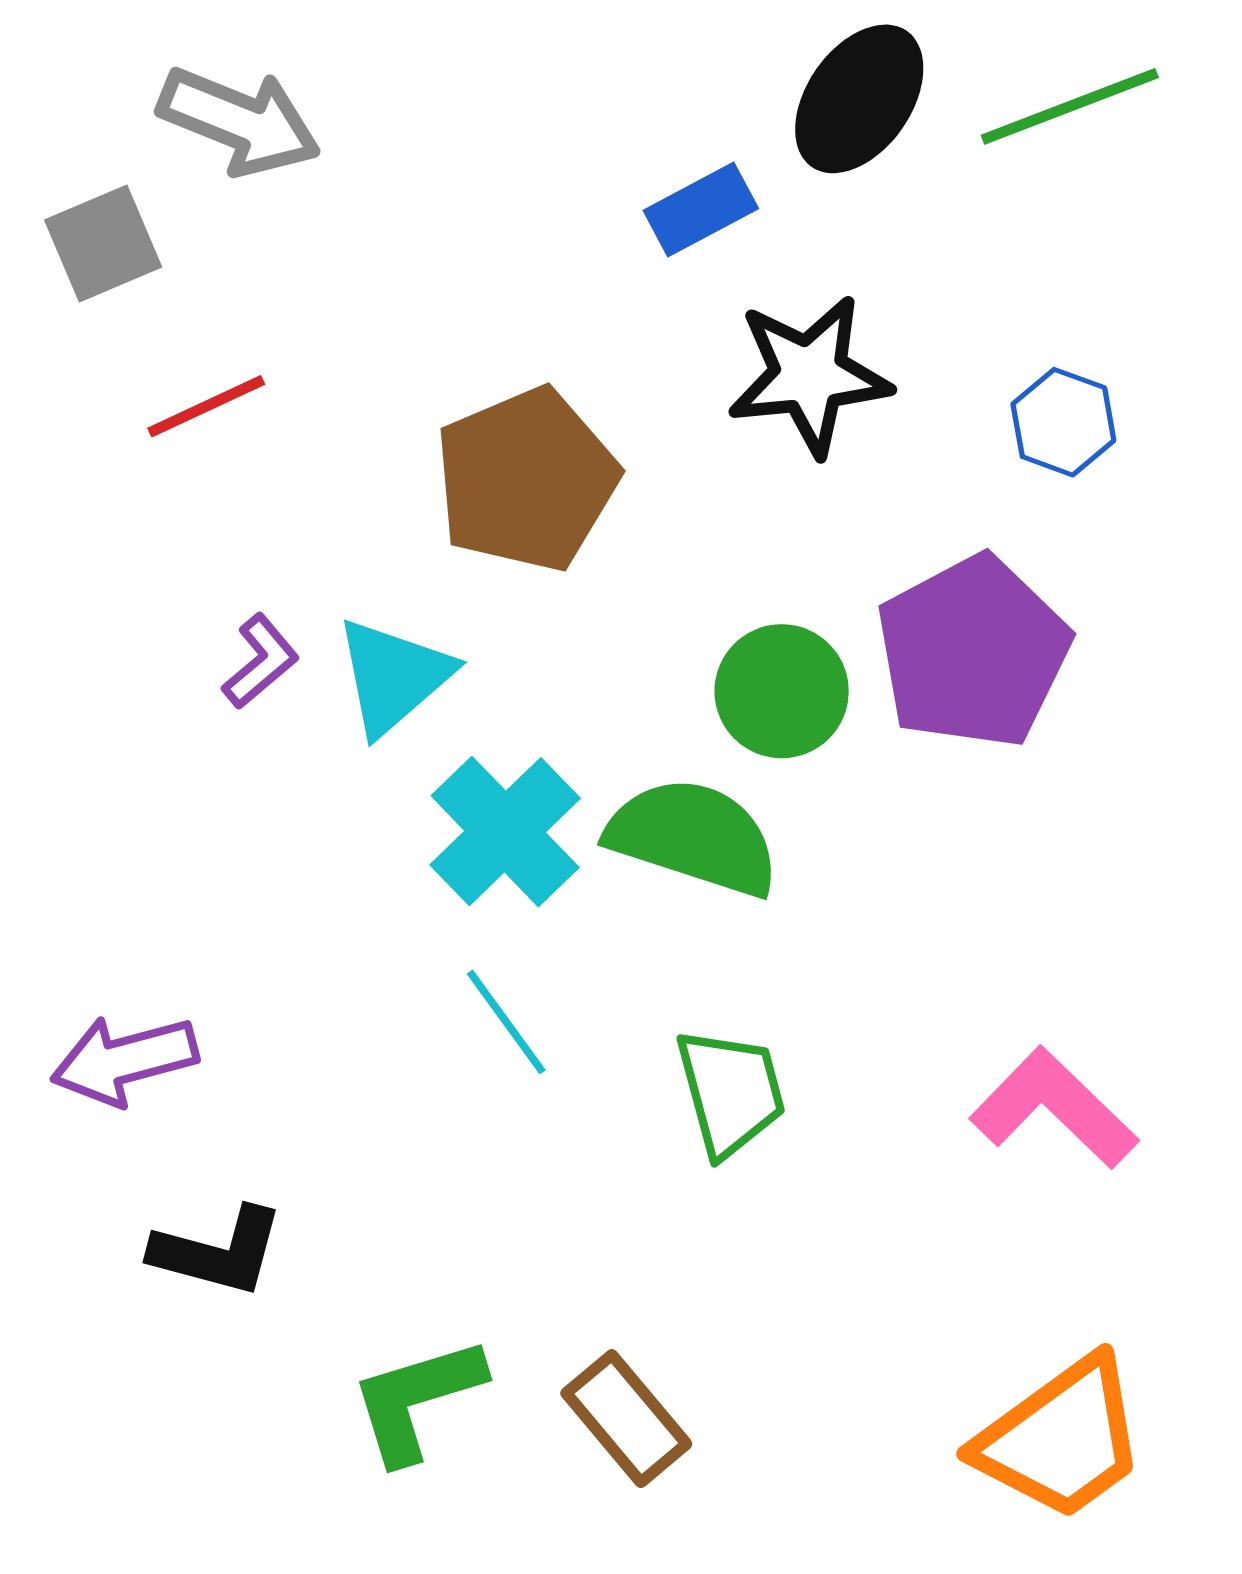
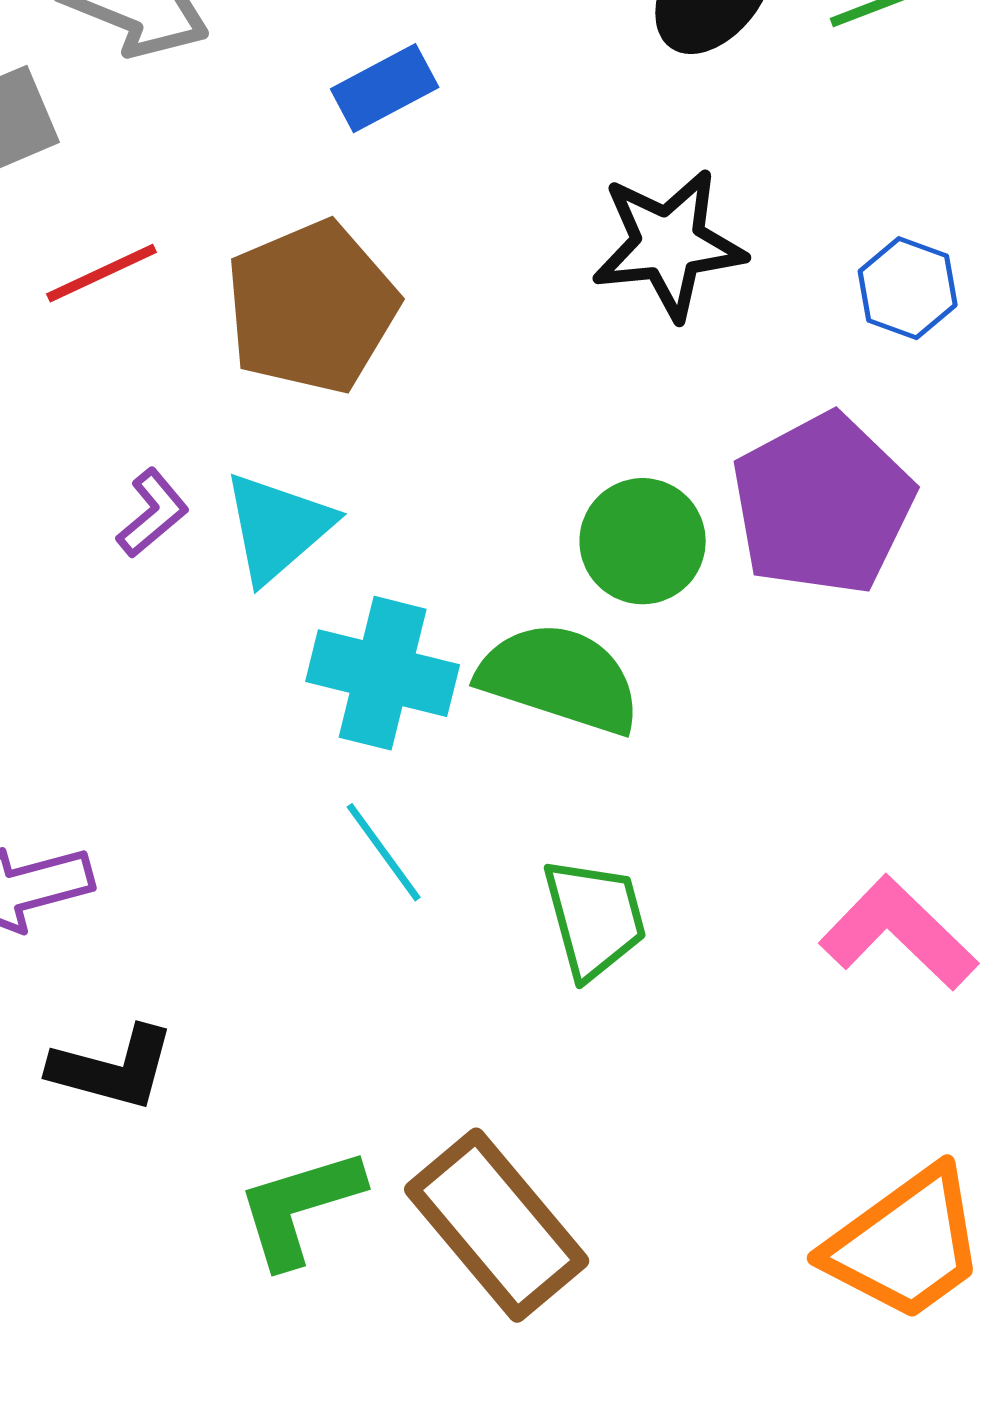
blue rectangle: (701, 209) -> (385, 88), moved
brown pentagon: (526, 480) -> (312, 307), moved
cyan cross: (505, 832) -> (383, 673), turned -32
brown rectangle: (626, 1419) -> (497, 1225), size x1.5

